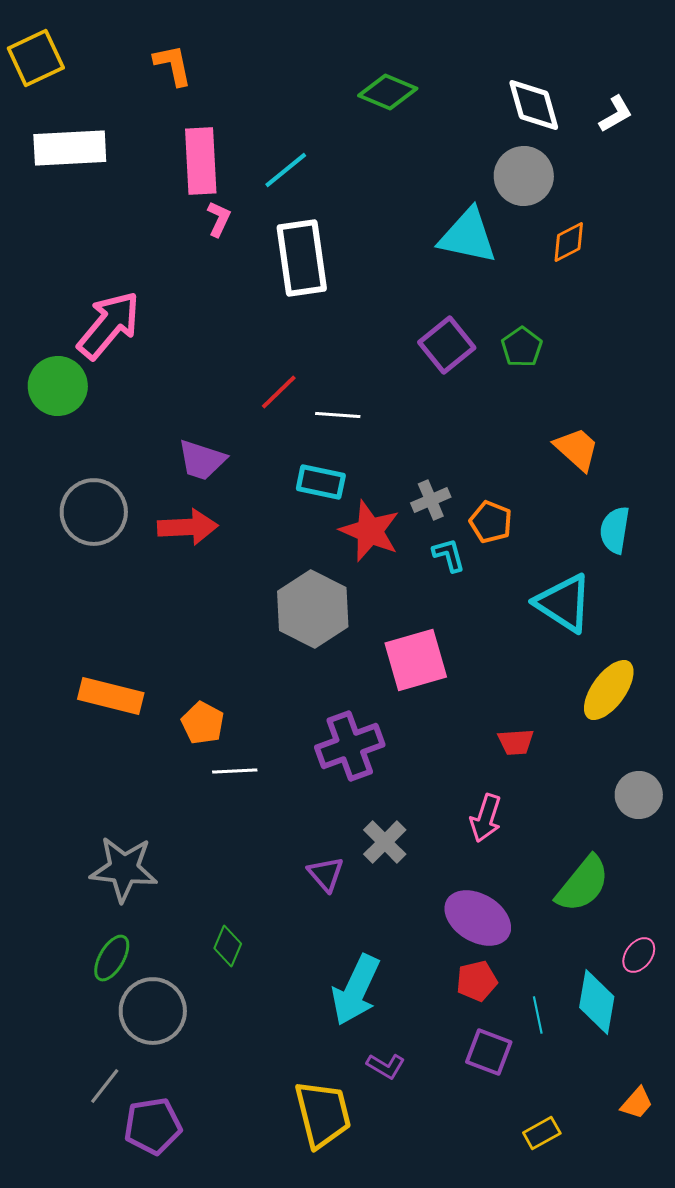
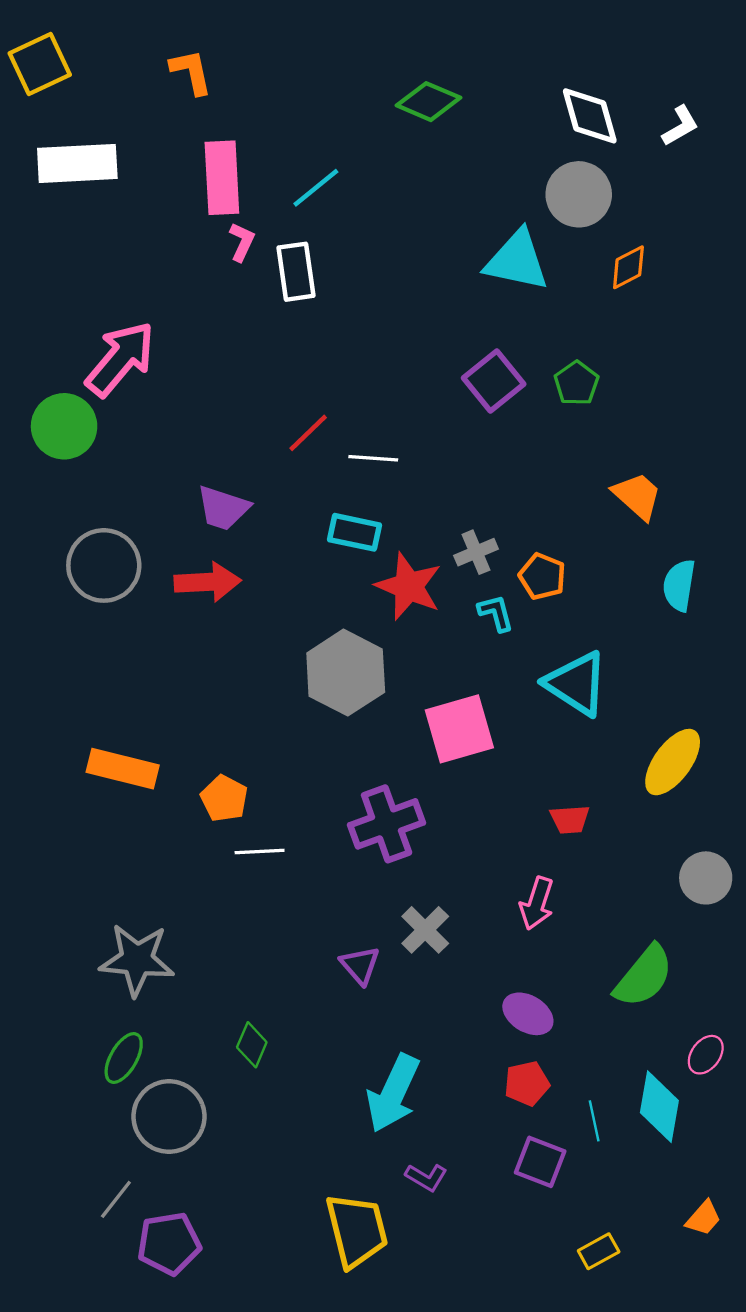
white rectangle: (302, 258) -> (296, 272), moved, size x0.7
cyan triangle: (564, 603) -> (576, 684), moved
purple ellipse: (478, 918) -> (528, 1014), size x0.7

